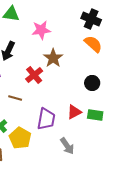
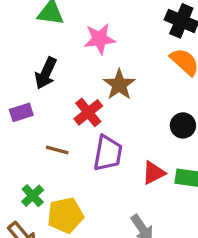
purple trapezoid: (46, 119) -> (108, 153), moved
yellow pentagon: (20, 138) -> (65, 215), turned 30

